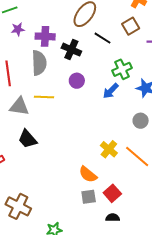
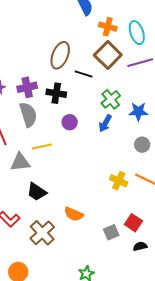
brown square: (131, 26) -> (108, 55), size x1.5
orange semicircle: (88, 174) -> (74, 214), moved
brown cross: (18, 206) -> (42, 233), moved, turned 35

